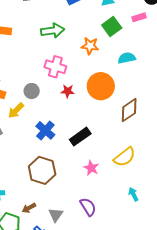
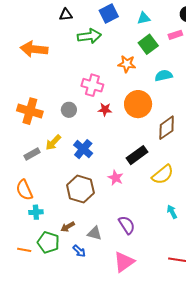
green arrow: (53, 31) -> (89, 36), moved
yellow arrow: (16, 111) -> (53, 142), moved
black rectangle: (80, 137) -> (137, 155), moved
pink star: (91, 168) -> (116, 178), moved
gray triangle: (56, 215) -> (95, 233), turned -49

